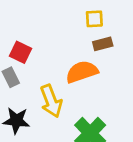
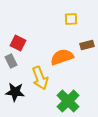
brown rectangle: (103, 44) -> (87, 45), moved

